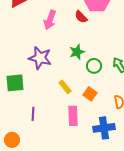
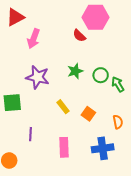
pink arrow: (50, 20) -> (34, 39), moved
green circle: (94, 66) -> (101, 75), moved
pink rectangle: (73, 116) -> (64, 147), moved

